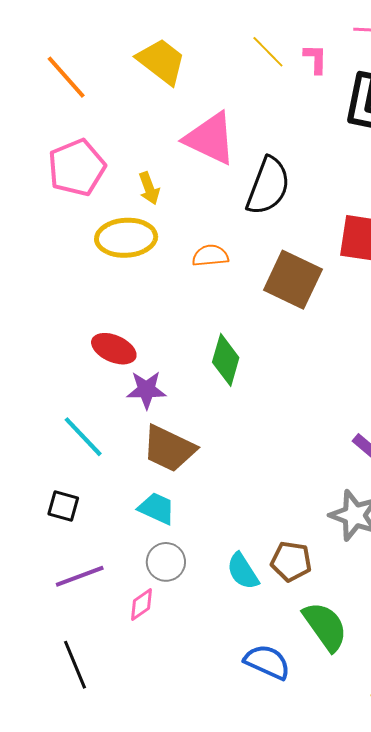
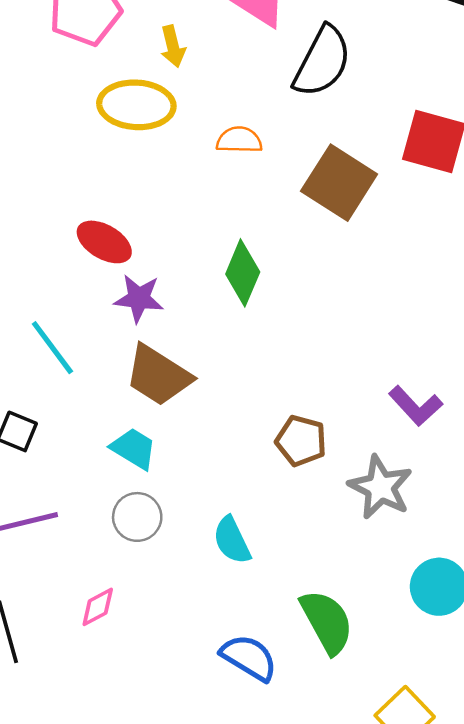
brown pentagon: (291, 561) -> (301, 441), moved
pink diamond: (141, 604) -> (98, 607), moved

